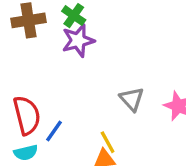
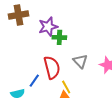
green cross: (74, 16) -> (59, 37), moved, turned -32
red semicircle: (27, 115) -> (52, 67), moved

